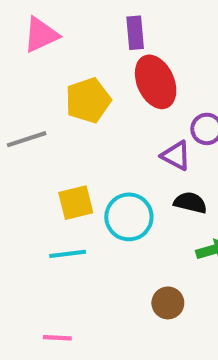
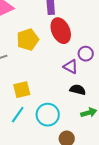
cyan circle: (129, 217) -> (48, 115), moved
cyan line: (68, 254) -> (18, 115), turned -48

